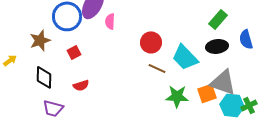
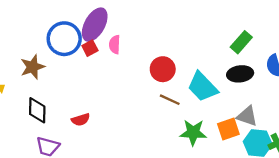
red square: (74, 52) -> (90, 48), moved
gray triangle: (223, 82) -> (247, 116), size x0.7

